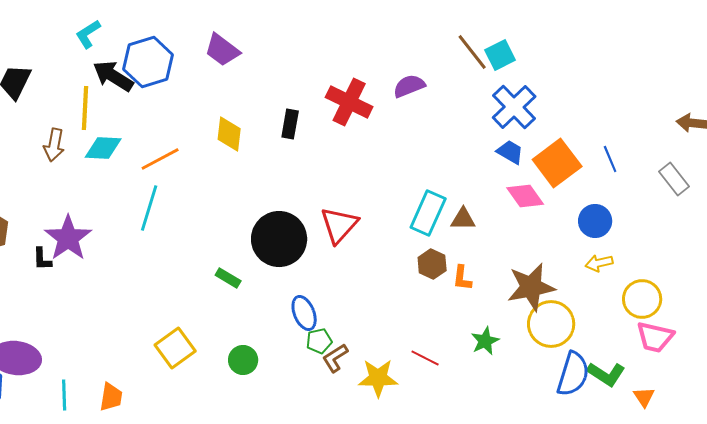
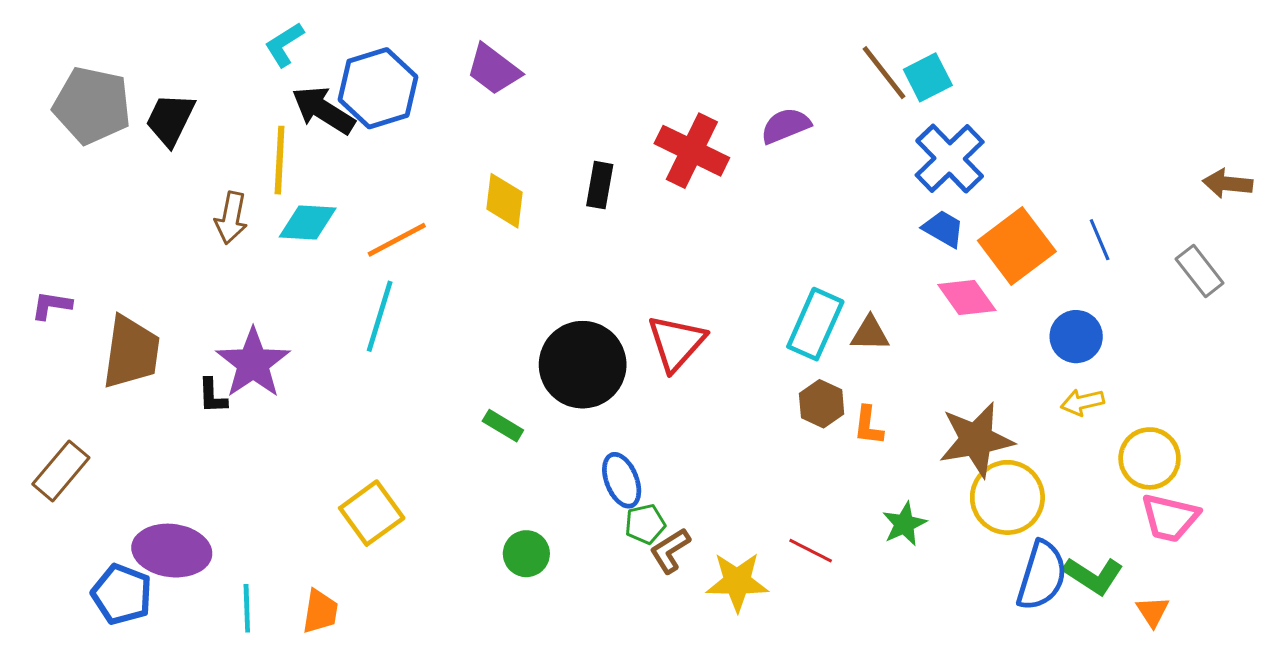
yellow square: (175, 348) -> (372, 513), moved

